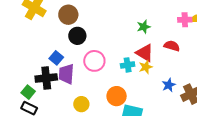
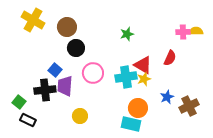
green star: (144, 27) -> (127, 34), moved
red semicircle: (172, 46) -> (170, 58), turned 98
cyan cross: (128, 65) -> (126, 77), size x1.5
green square: (28, 92) -> (19, 102), moved
orange circle: (117, 96) -> (138, 108), moved

